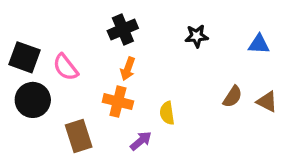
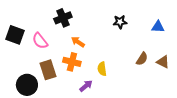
black cross: (123, 29) -> (63, 18), moved
orange arrow: (128, 69) -> (78, 42), turned 104
black circle: (33, 100) -> (27, 85), moved
brown rectangle: (79, 136) -> (48, 70), moved

